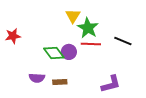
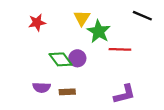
red star: (13, 36) -> (37, 22), moved
black line: (123, 41) -> (142, 16), moved
red line: (91, 44) -> (120, 49), moved

